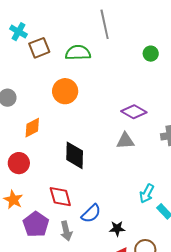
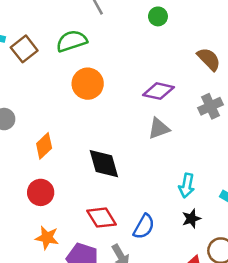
orange circle: (65, 91) -> (88, 84), moved
cyan arrow: (147, 194) -> (187, 186), moved
black star: (117, 229) -> (191, 219), moved

